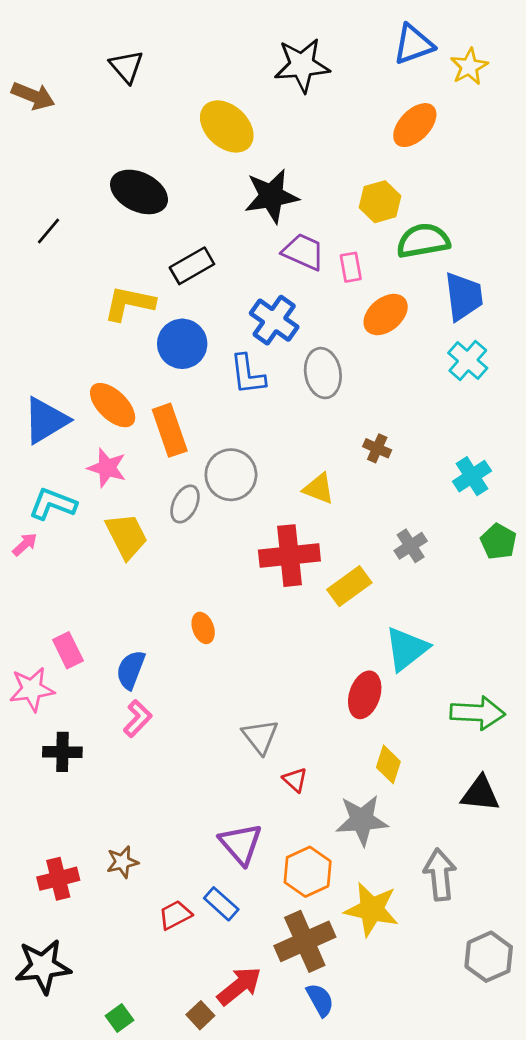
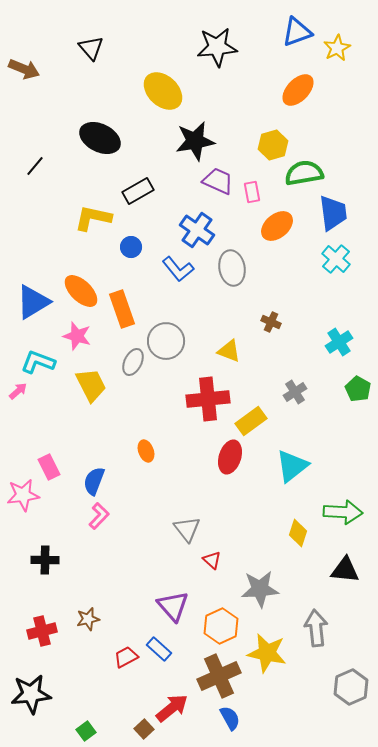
blue circle: (182, 344) -> (131, 247), size x0.6
blue L-shape: (248, 374) -> (178, 269), turned -32
red ellipse: (365, 695) -> (230, 457), moved
black cross: (62, 752) -> (45, 560), moved
yellow diamond: (388, 764) -> (298, 533), moved

